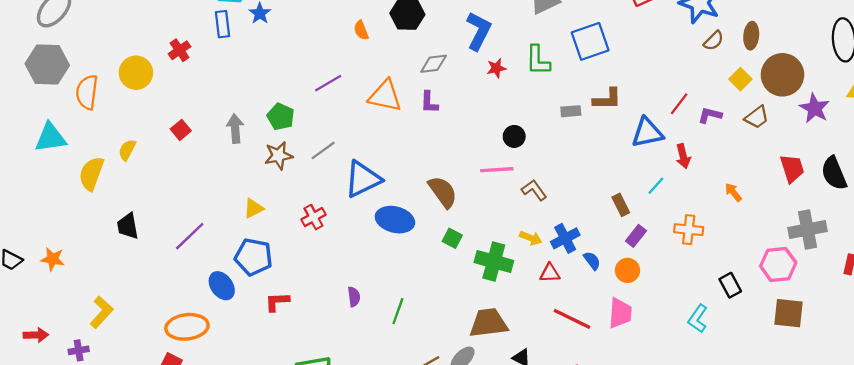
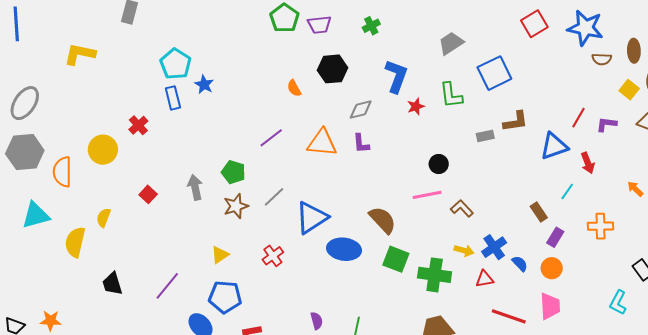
brown semicircle: (714, 41) -> (602, 59), turned 54
green square: (452, 238) -> (396, 259), size x1.5

